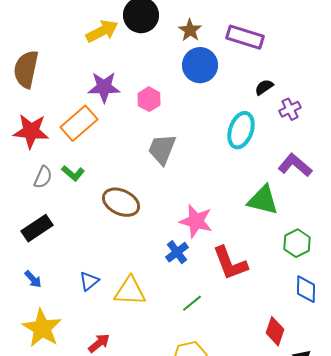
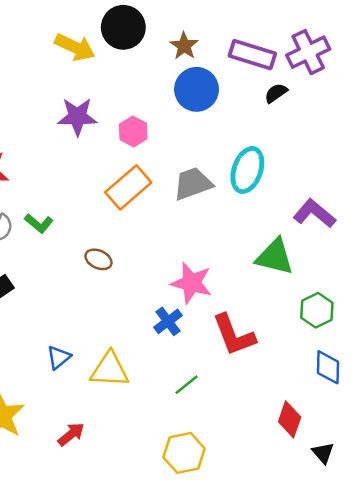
yellow arrow: (102, 31) -> (75, 47), turned 52
black semicircle: (264, 87) -> (276, 93), moved
purple cross: (290, 109) -> (308, 52), moved, size x1.6
orange rectangle: (79, 123) -> (128, 187), moved
gray trapezoid: (162, 149) -> (193, 184), moved, turned 48
brown ellipse: (121, 202) -> (98, 259), size x0.6

